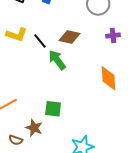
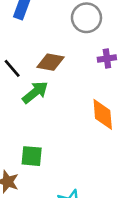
green arrow: (57, 60) -> (35, 92), turned 90

